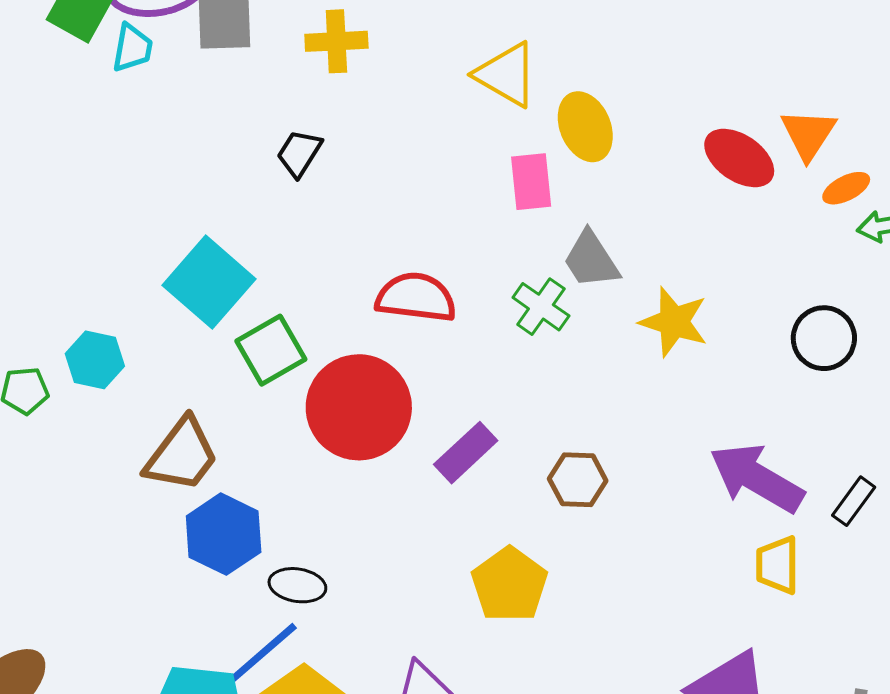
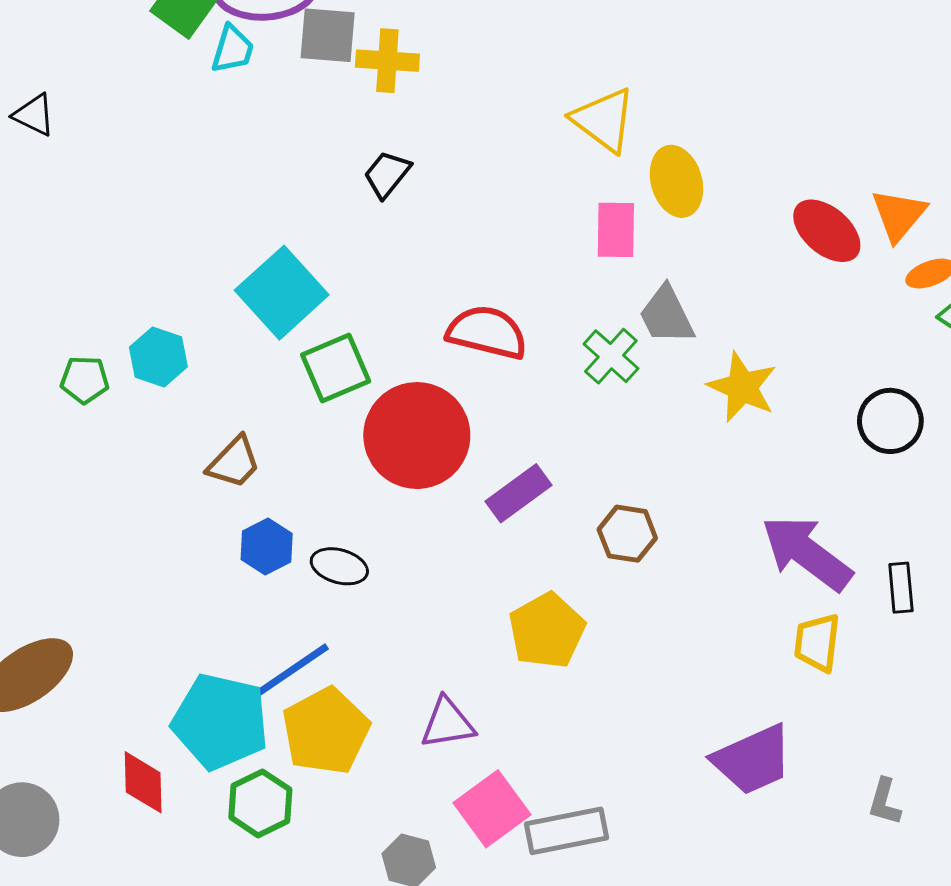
yellow cross: (336, 41) -> (387, 61), moved
brown trapezoid: (182, 455) -> (234, 462), size x0.7
black rectangle: (854, 501) -> (901, 588), turned -48
blue hexagon: (224, 534) -> (267, 546), size x0.7
black ellipse: (297, 585) -> (339, 566), moved

